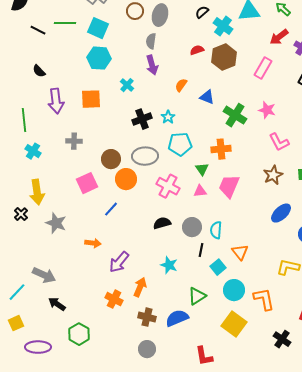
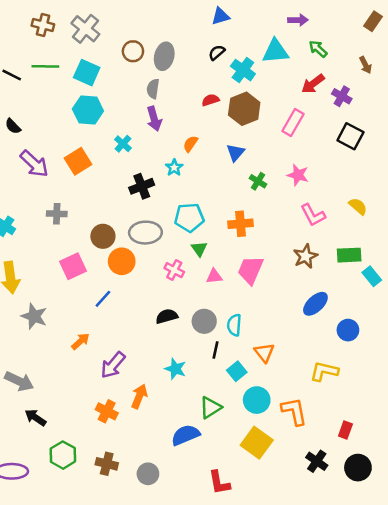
blue triangle: (207, 97) -> (235, 153), moved, turned 49
orange square: (91, 99) -> (78, 161), turned -30
purple arrow: (56, 101) -> (34, 164), turned -40
green cross: (235, 115) -> (258, 181), size x0.6
cyan star: (168, 117) -> (174, 168), moved
green triangle: (202, 169) -> (199, 249), moved
pink cross: (168, 186) -> (174, 270), size x0.7
orange arrow: (93, 243) -> (80, 341), turned -49
brown cross: (147, 317) -> (107, 464), moved

